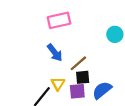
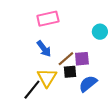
yellow triangle: (58, 84) -> (47, 78), size x1.5
purple square: (77, 91) -> (82, 59), moved

